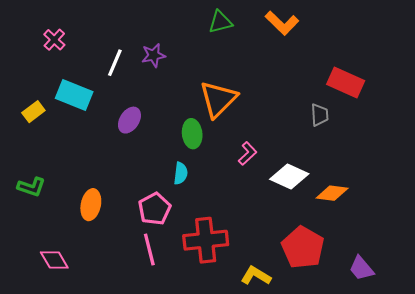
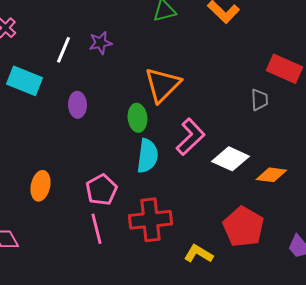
purple ellipse: (129, 120) -> (77, 105), turned -35
pink L-shape: (247, 153) -> (190, 137), size x1.6
cyan semicircle: (181, 173) -> (147, 156), moved, size x1.6

